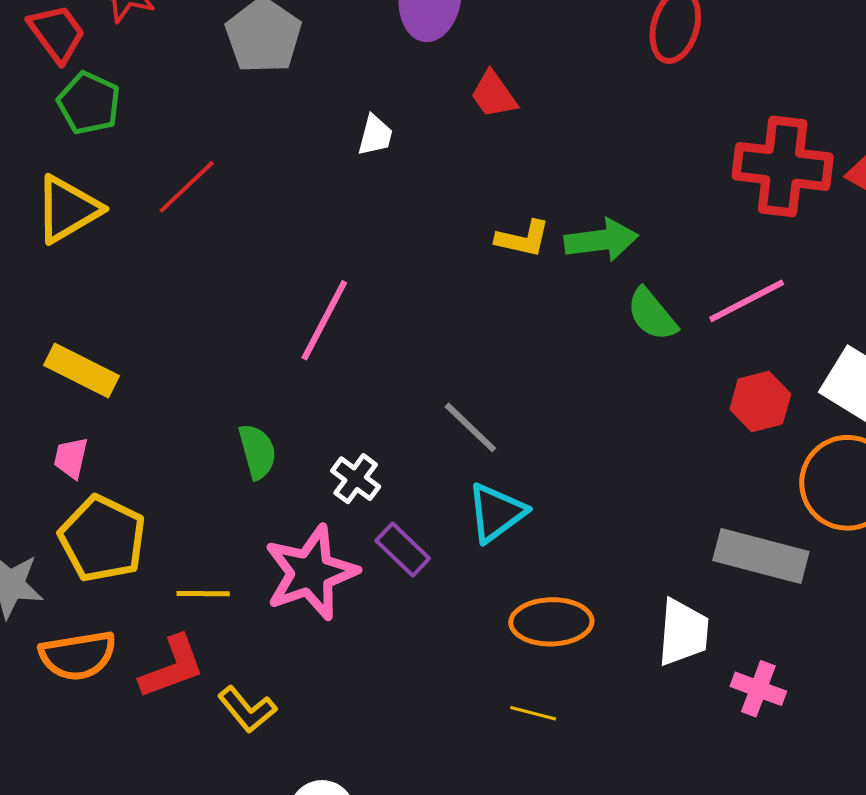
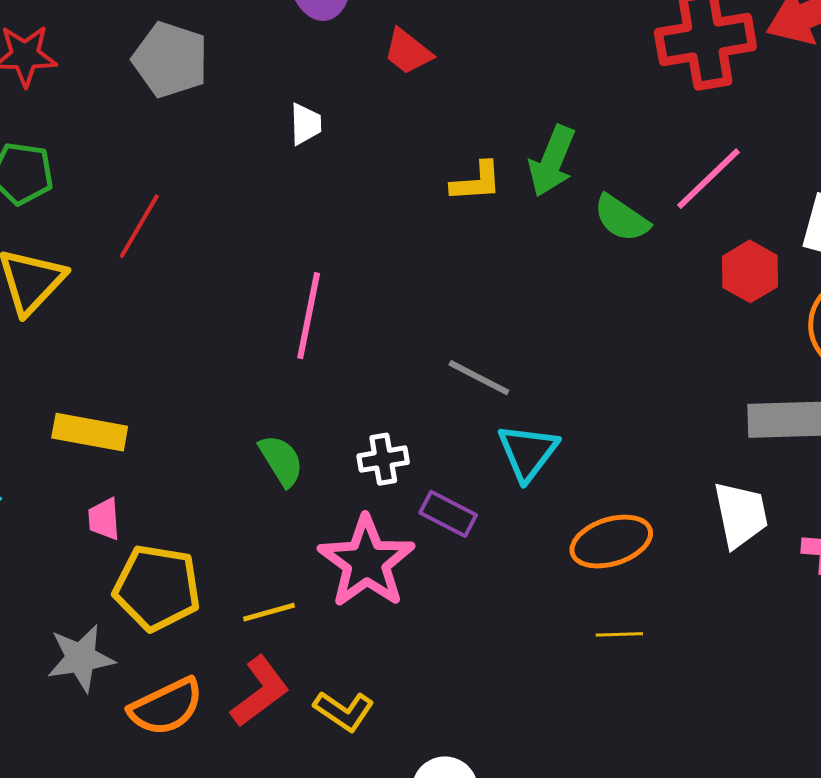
green arrow: (601, 240) -> (552, 161), turned 136
white cross: (356, 479) -> (383, 459), turned -30

